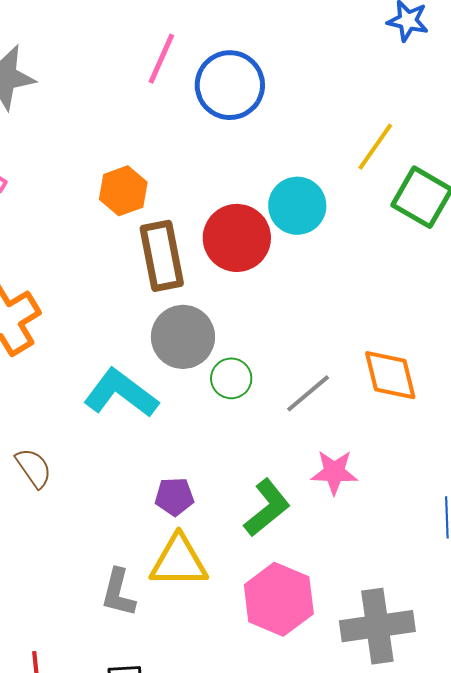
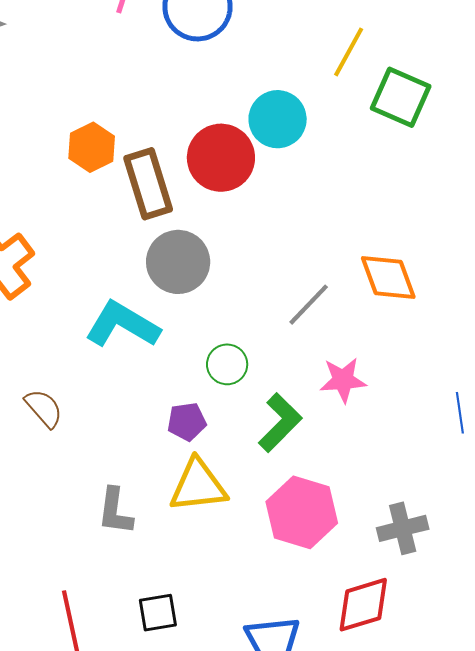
orange hexagon: (123, 191) -> (92, 147), moved
green circle: (231, 378) -> (227, 364), moved
gray L-shape: (118, 593) -> (115, 511), moved
gray cross: (377, 626) -> (403, 528), size x0.7

